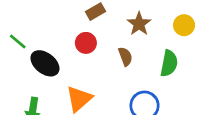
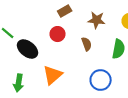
brown star: (139, 24) -> (97, 20), turned -30

